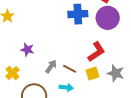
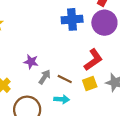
purple star: (27, 50) -> (31, 62), moved

